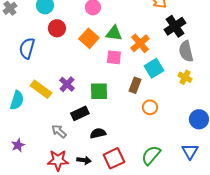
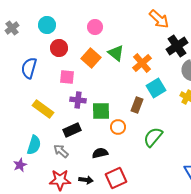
green triangle: (114, 33) -> (116, 53), turned 30
pink square: (114, 57) -> (67, 77), moved
purple cross: (67, 84) -> (78, 100), moved, turned -35
cyan semicircle: (17, 100) -> (34, 145), moved
orange circle: (150, 107) -> (118, 127), moved
black rectangle: (80, 113) -> (72, 130), moved
green semicircle: (151, 155) -> (153, 137), moved

